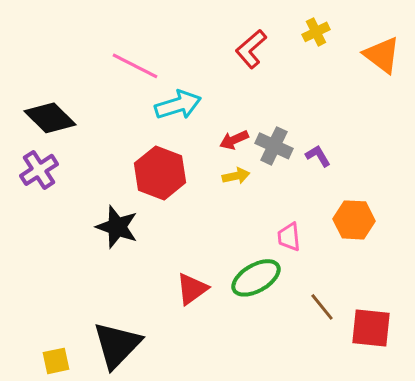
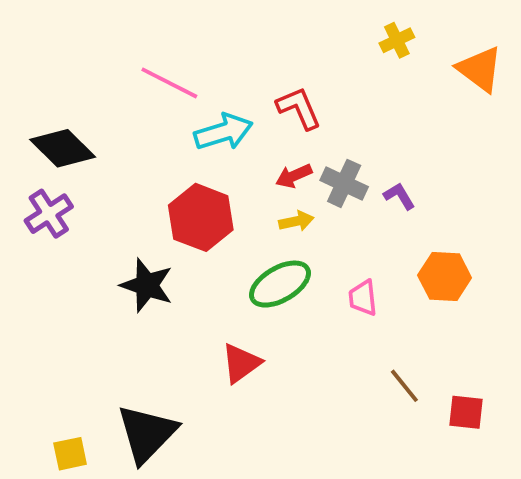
red L-shape: (251, 49) -> (299, 108), moved, turned 108
green ellipse: (256, 278) -> (280, 284), moved
red square: (371, 328) -> (466, 412), size x0.7

